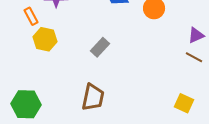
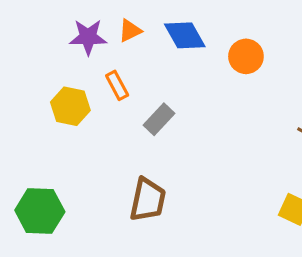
orange rectangle: (31, 16) -> (117, 85), moved

